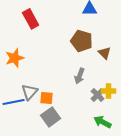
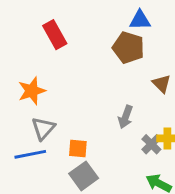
brown pentagon: (82, 41) -> (128, 48), moved
gray triangle: (30, 92) -> (43, 128), moved

